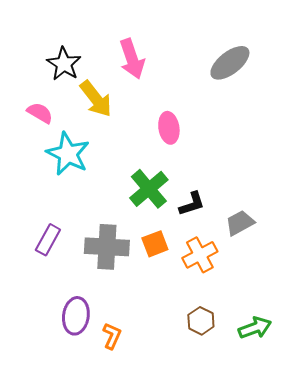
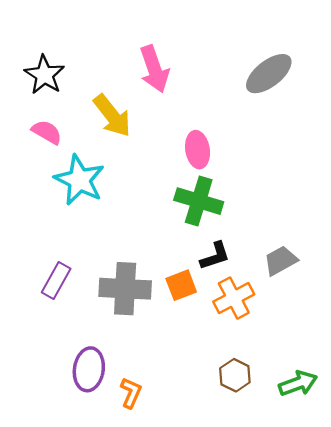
black star: (64, 64) -> (44, 75), moved
green cross: (149, 189) -> (199, 201), moved, turned -33
black L-shape: (192, 204) -> (215, 256), moved

